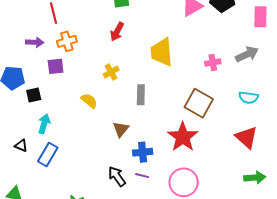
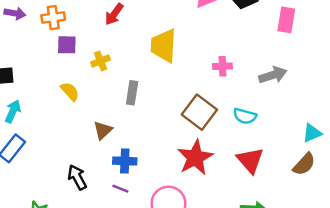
gray arrow: (247, 54) -> (273, 75), moved
purple square: (56, 66) -> (67, 45), moved
cyan semicircle: (249, 98) -> (245, 116), moved
red star: (183, 137) -> (195, 158), moved
black arrow: (117, 176) -> (77, 177), moved

